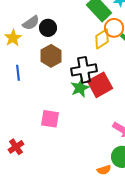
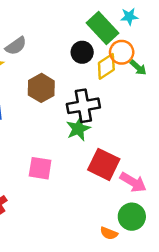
black circle: (48, 28) -> (82, 52), moved
red square: (100, 85) -> (104, 164), moved, turned -35
orange semicircle: (104, 170) -> (109, 233), turned 40

